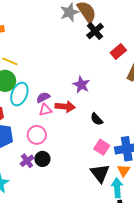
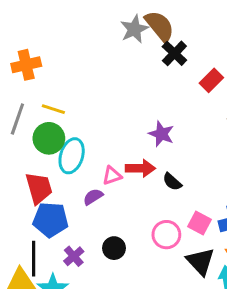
purple semicircle: (43, 97) -> (93, 197), moved
black semicircle: (97, 119) -> (172, 182), moved
pink circle: (37, 135) -> (166, 235), moved
purple cross: (27, 161) -> (74, 256), moved

